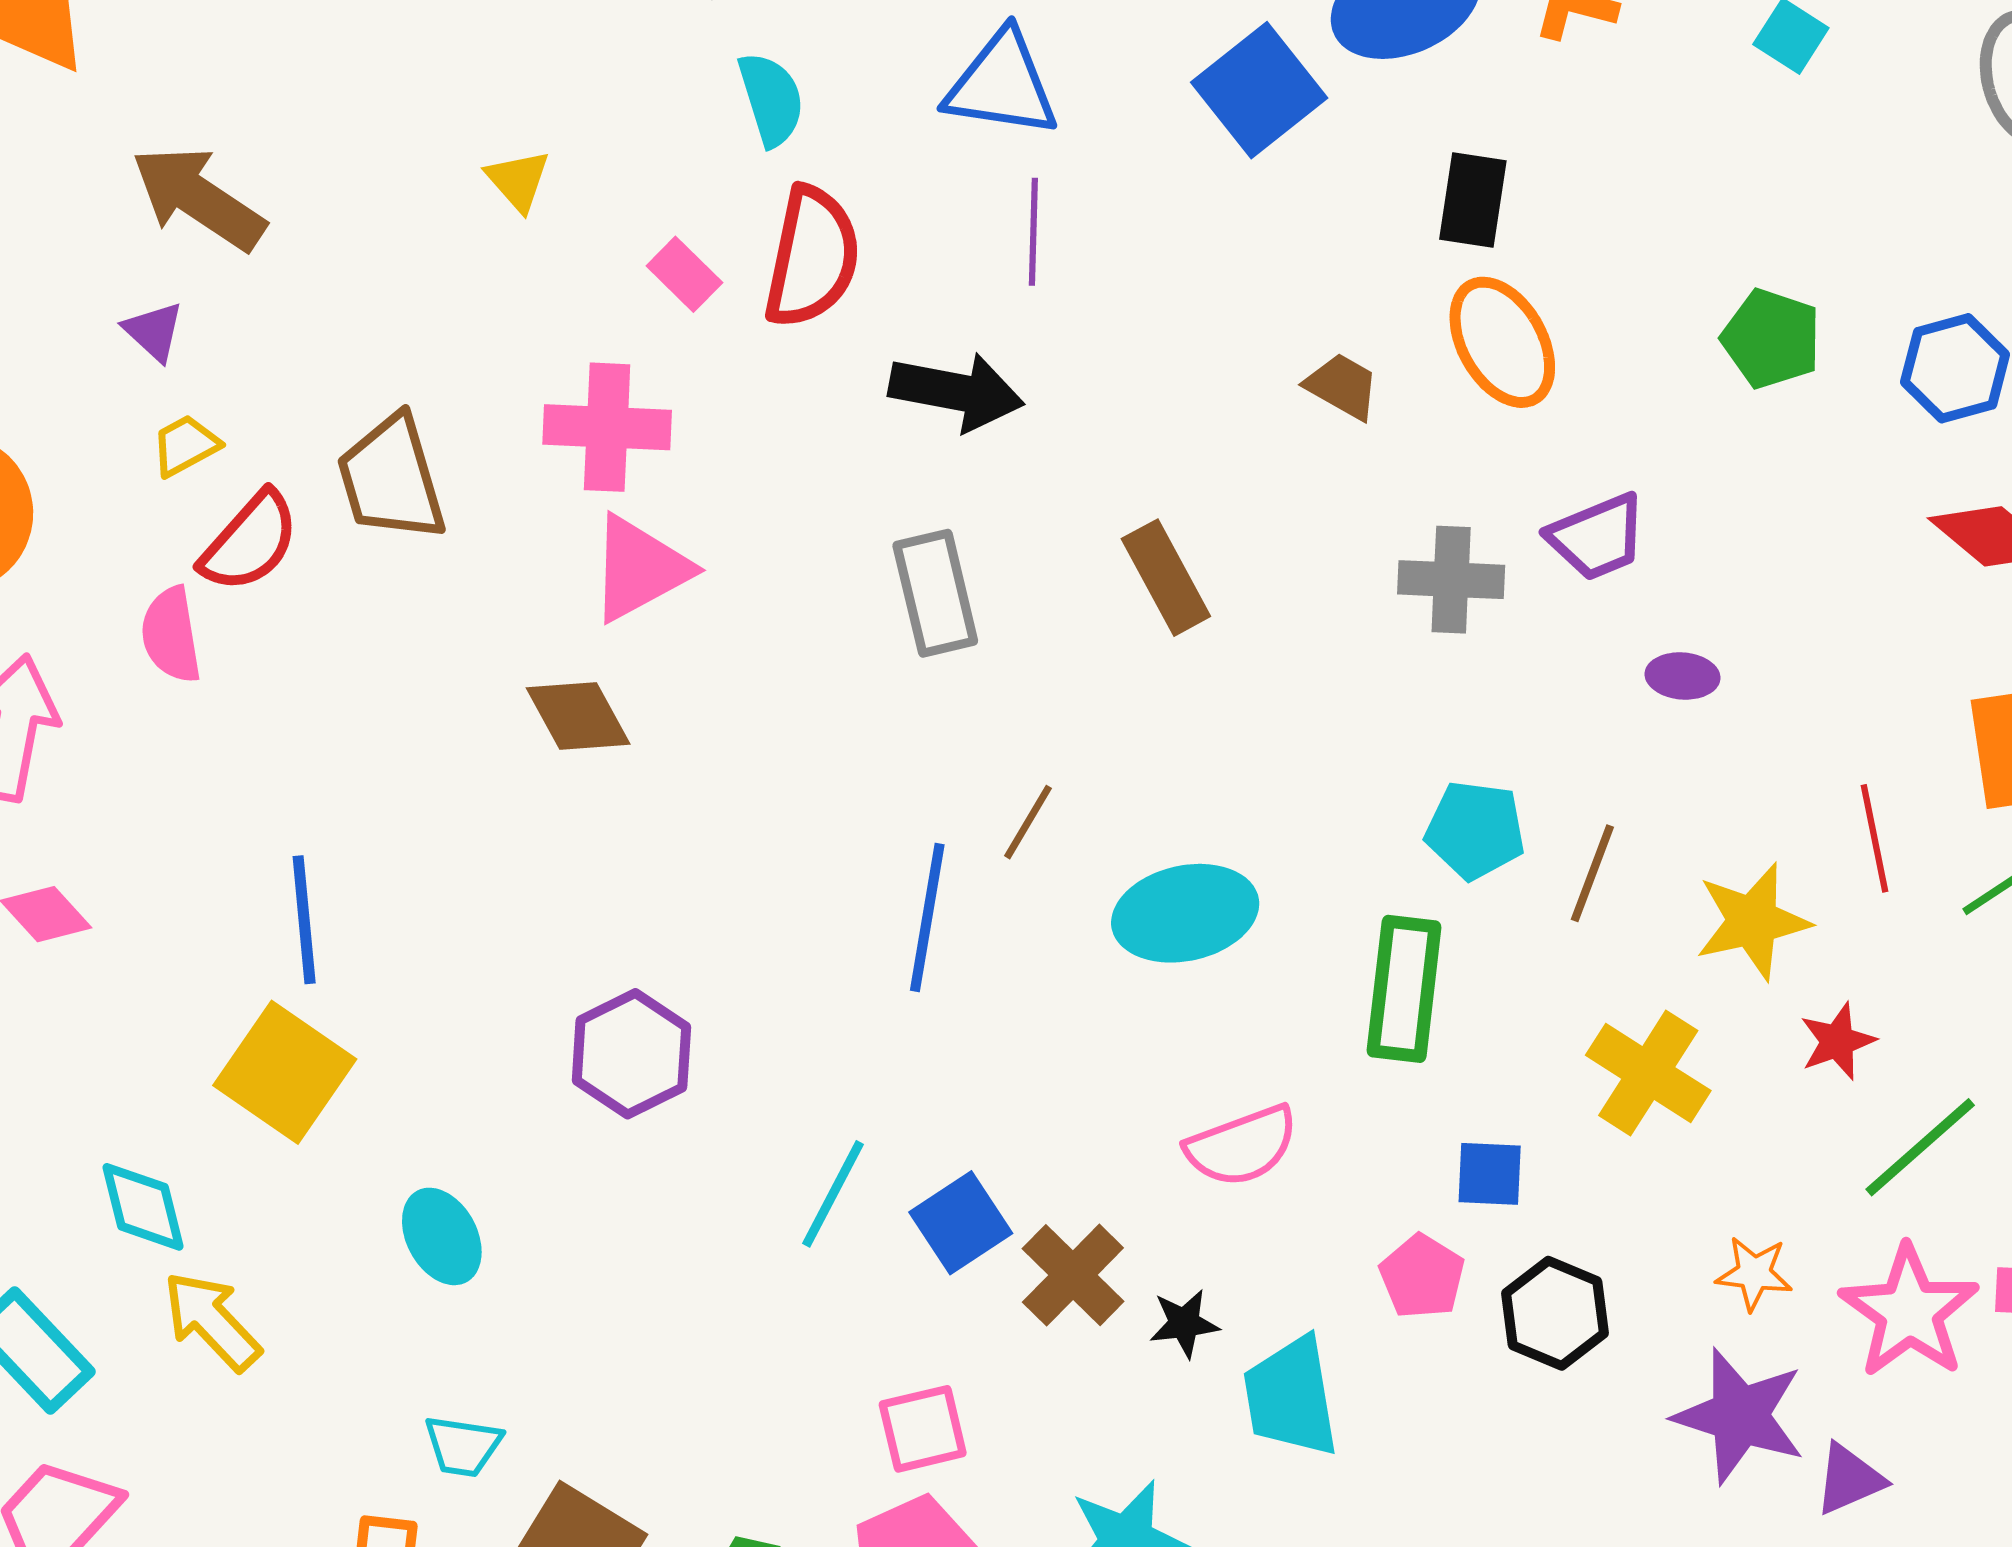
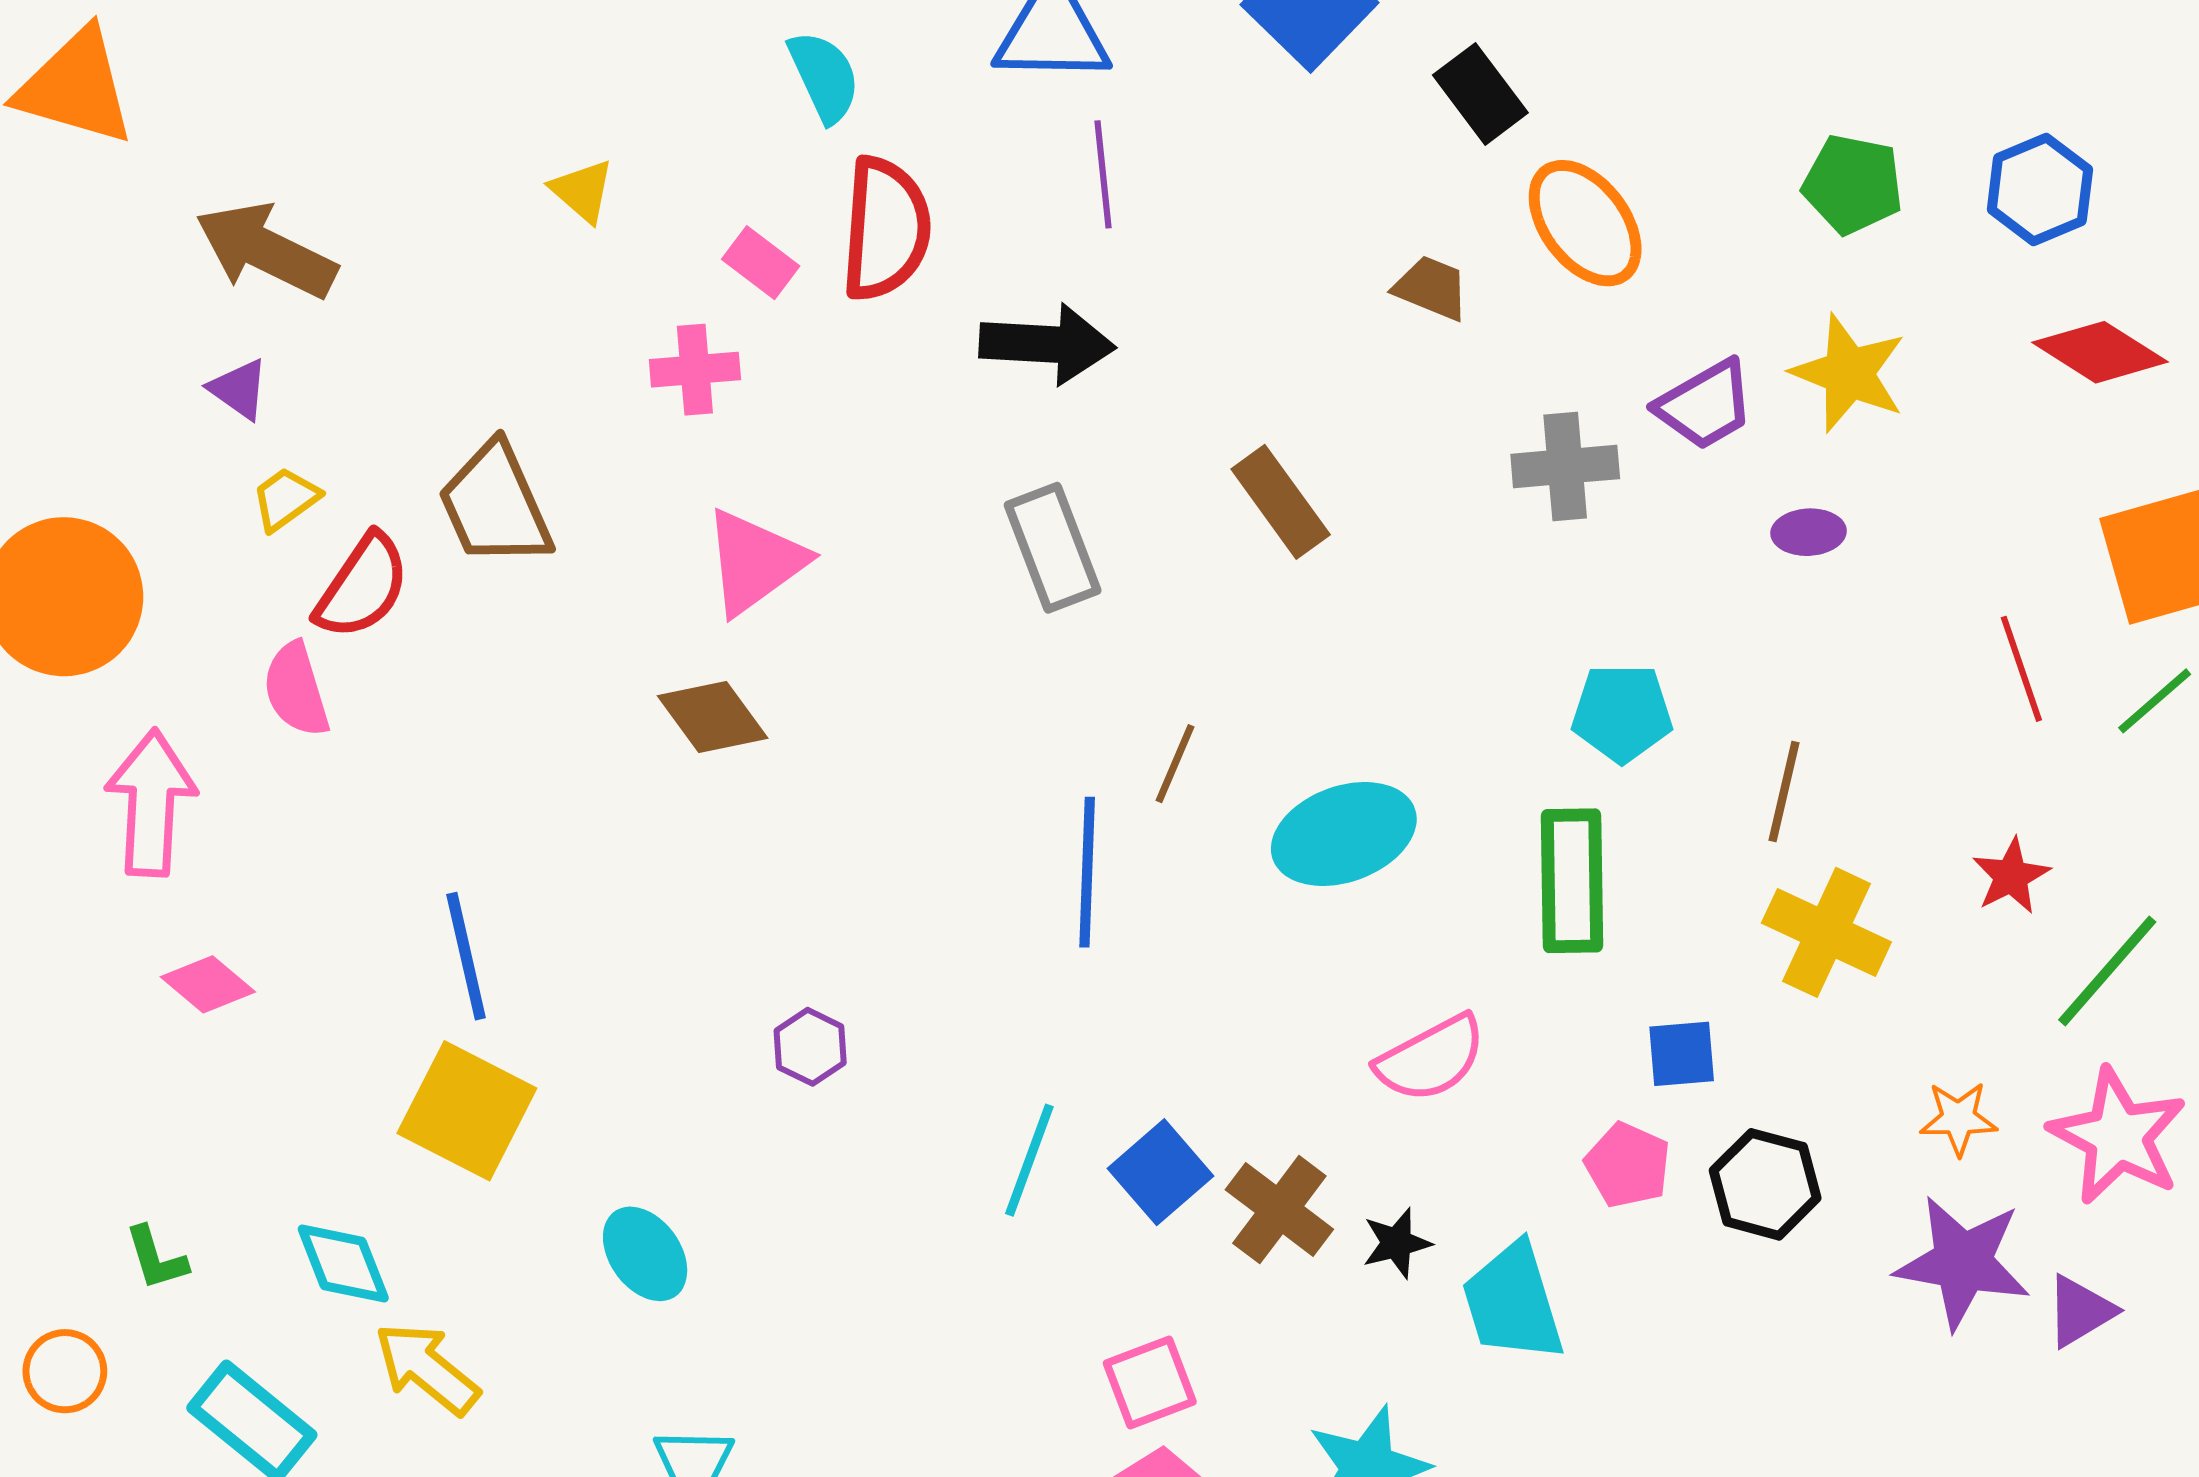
black rectangle: (1473, 200) -> (1480, 94), moved, turned -38
pink cross: (607, 427) -> (695, 370), moved, size x0.7
brown line: (1592, 873) -> (1784, 792), moved
yellow star: (1753, 921) -> (1849, 373), moved, turned -30
purple hexagon: (631, 1054) -> (810, 1047), size x0.6

